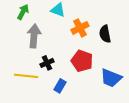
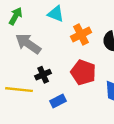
gray arrow: (34, 36) -> (28, 44), turned -60
blue rectangle: (60, 86) -> (58, 101), turned 32

